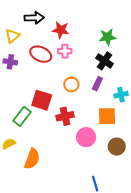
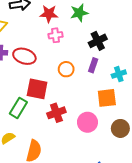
green star: (107, 37) -> (79, 13), moved
red ellipse: (41, 54) -> (24, 56), moved
black cross: (104, 61) -> (98, 41), turned 36
red cross: (65, 116) -> (56, 113), moved

